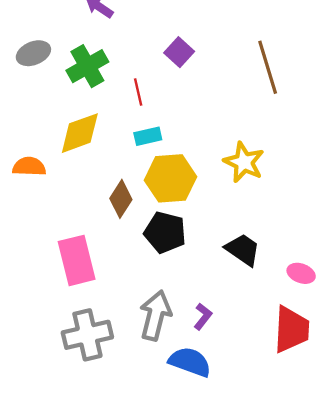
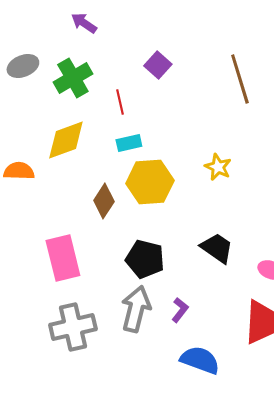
yellow star: (244, 162) -> (218, 167), size x0.7
black pentagon: (165, 232) -> (145, 259), moved
blue semicircle: (190, 362) -> (200, 360), moved

